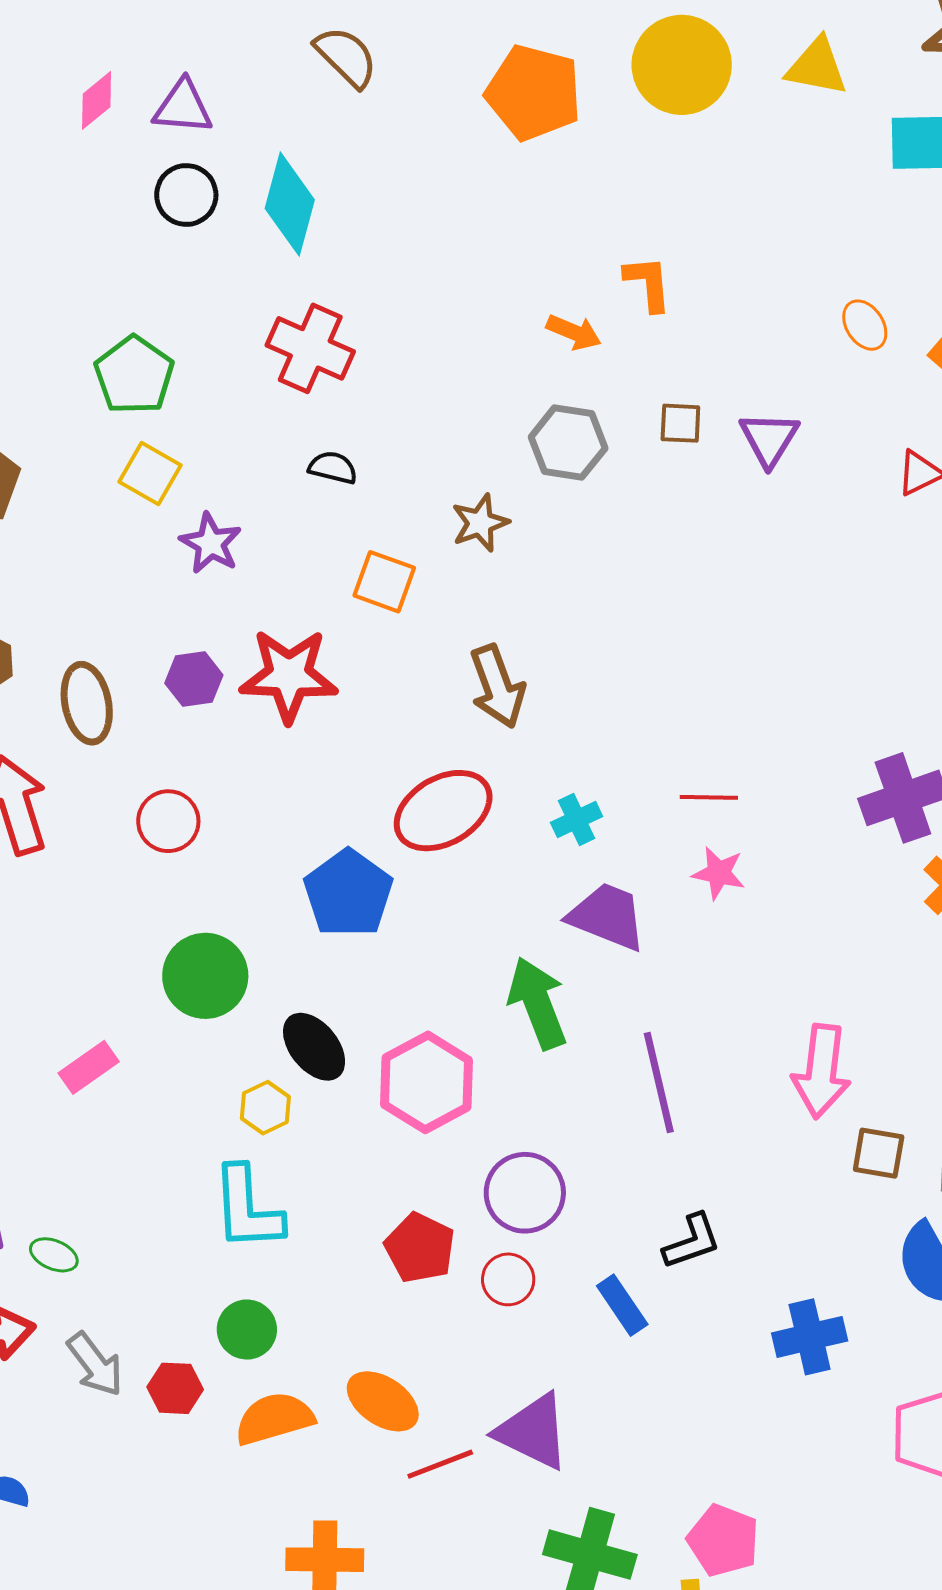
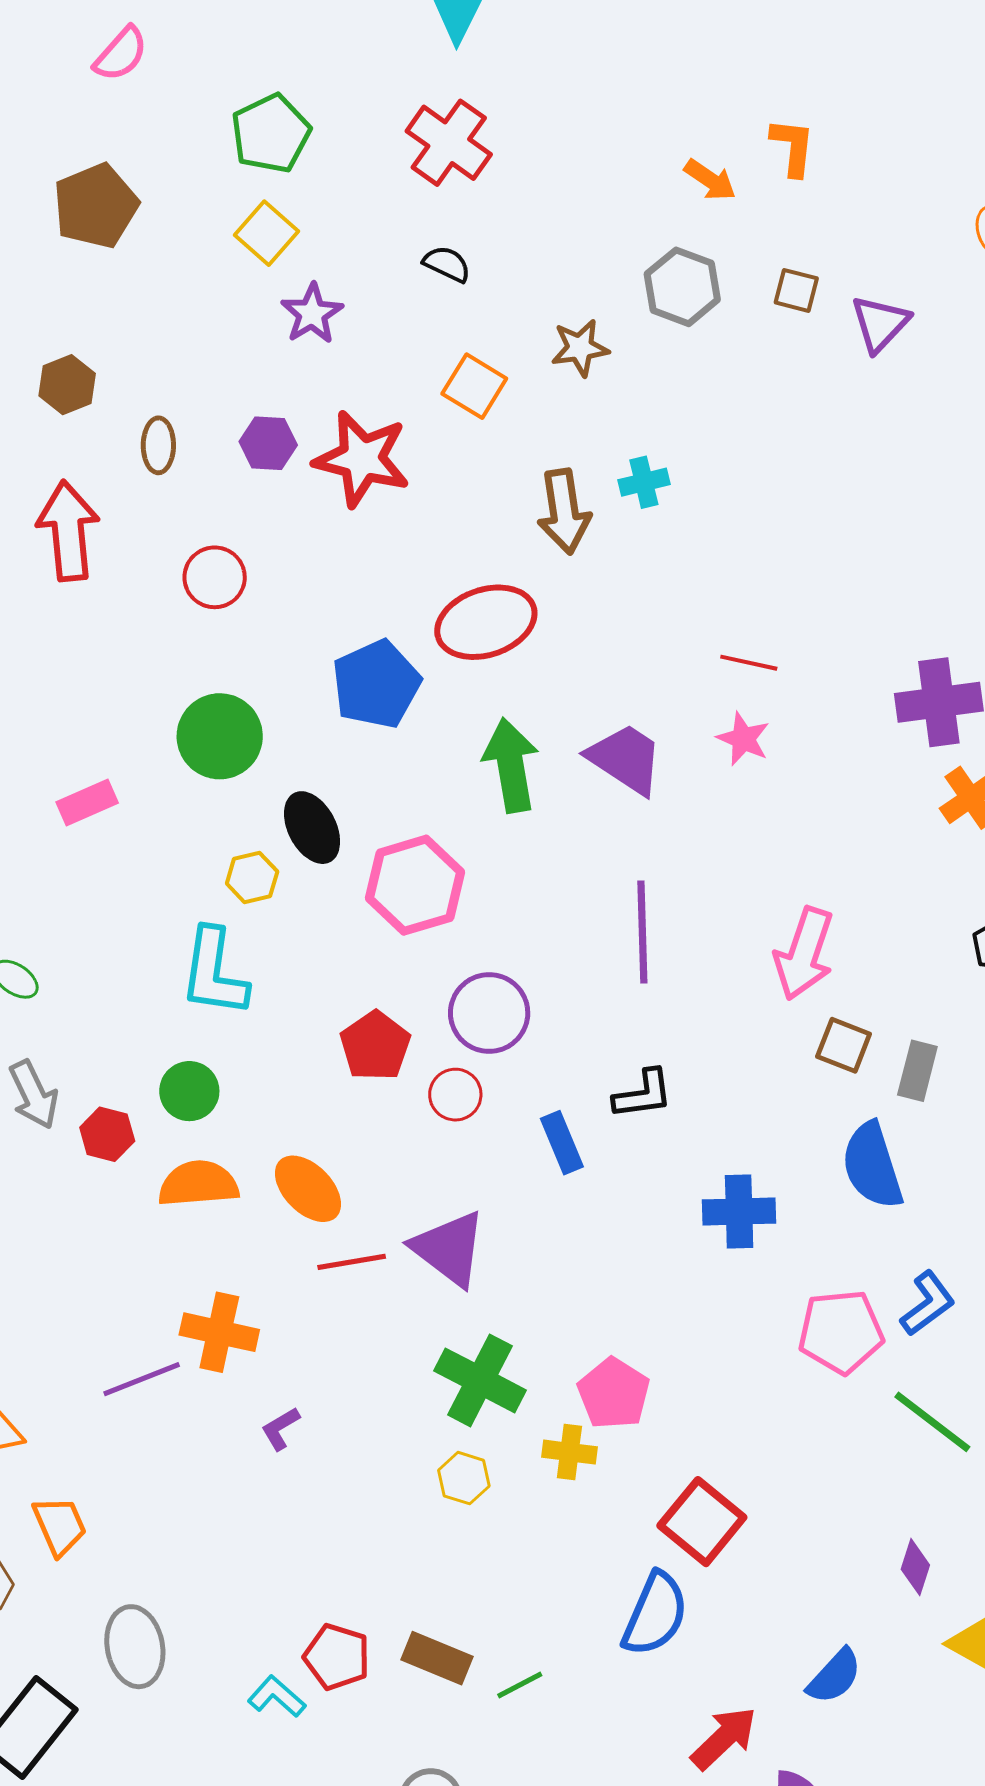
brown ellipse: (87, 703) -> (158, 445), size x0.7
cyan cross: (577, 819) -> (644, 482), moved
green arrow: (538, 1003) -> (511, 765), moved

